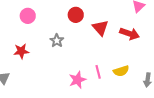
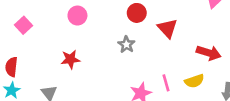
red arrow: (130, 34) -> (209, 53), moved
gray star: (57, 41) -> (126, 45), moved

